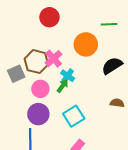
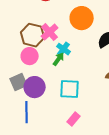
gray square: (16, 74) -> (19, 82), moved
pink circle: (40, 89) -> (30, 56), moved
cyan square: (74, 116) -> (70, 89), turned 35

